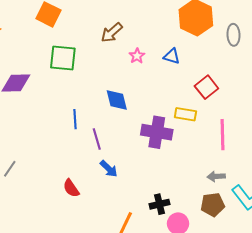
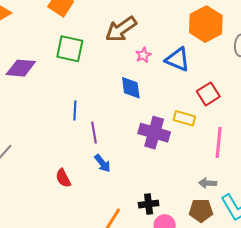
brown arrow: (112, 33) -> (121, 29), size x1.4
blue triangle: (172, 56) -> (178, 59), size x1.5
blue diamond: (117, 100) -> (131, 88), moved

